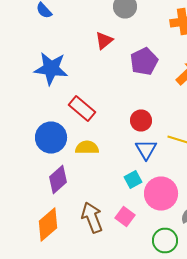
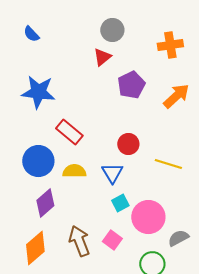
red triangle: (104, 40) -> (102, 57), moved
blue triangle: (146, 150) -> (112, 173), moved

